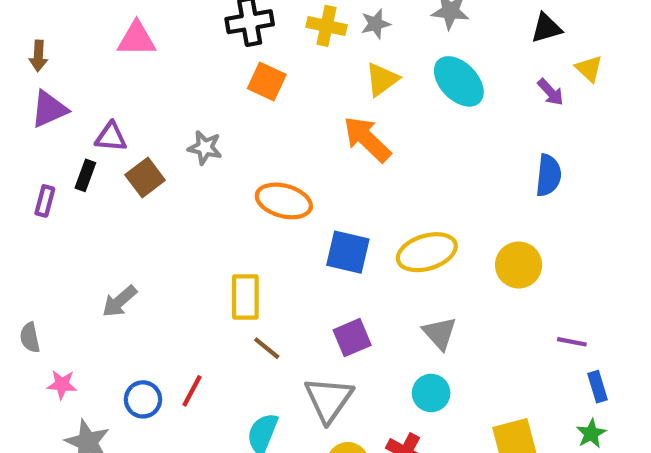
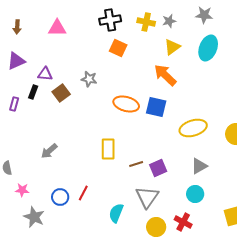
brown arrow: (38, 56) -> (17, 27), moved
cyan ellipse: (459, 81) -> (208, 48), turned 65
blue square: (348, 252) -> (156, 107), moved
gray triangle: (440, 333) -> (199, 166), turned 42
brown line: (267, 348) -> (136, 164), moved, turned -56

